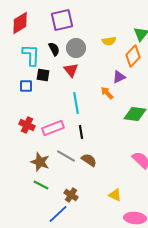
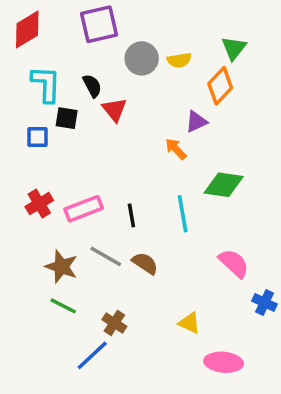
gray circle: (76, 48) -> (142, 58), moved
black semicircle: (54, 49) -> (92, 86), moved
cyan line: (76, 103) -> (183, 214), moved
red cross: (27, 125) -> (39, 204), turned 35

